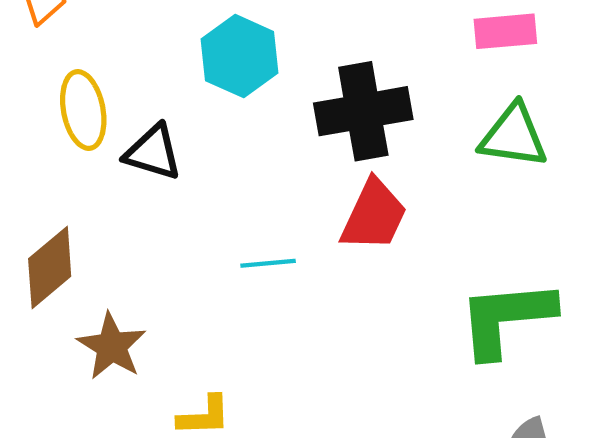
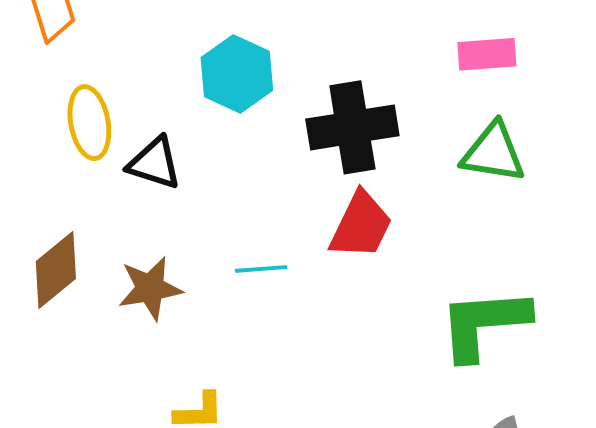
brown star: (112, 346) -> (150, 288), moved, turned 30

